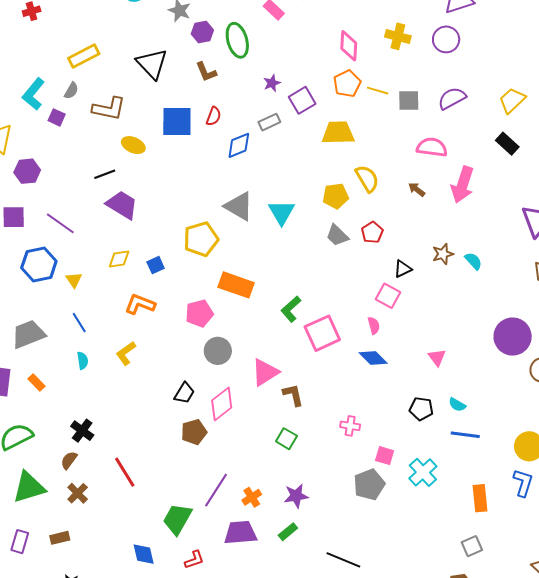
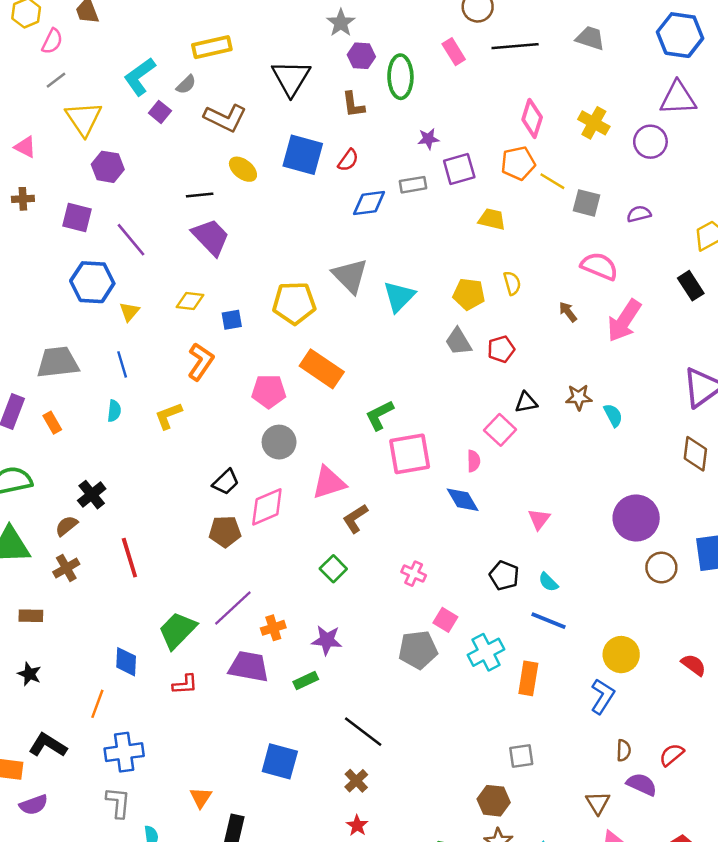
purple semicircle: (452, 98) -> (639, 214), size x0.7
yellow trapezoid: (338, 133) -> (492, 219), size x0.7
yellow semicircle: (367, 179) -> (512, 283), size x0.7
orange L-shape: (140, 304) -> (201, 362), turned 88
brown L-shape: (293, 395) -> (355, 519), turned -125
orange rectangle: (480, 498) -> (528, 678), moved

